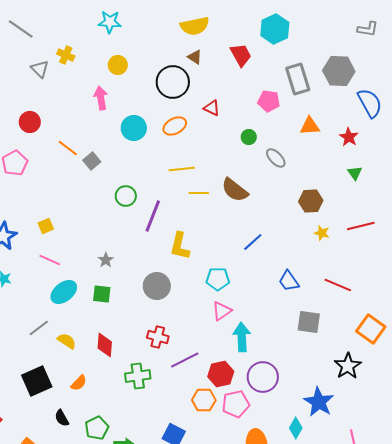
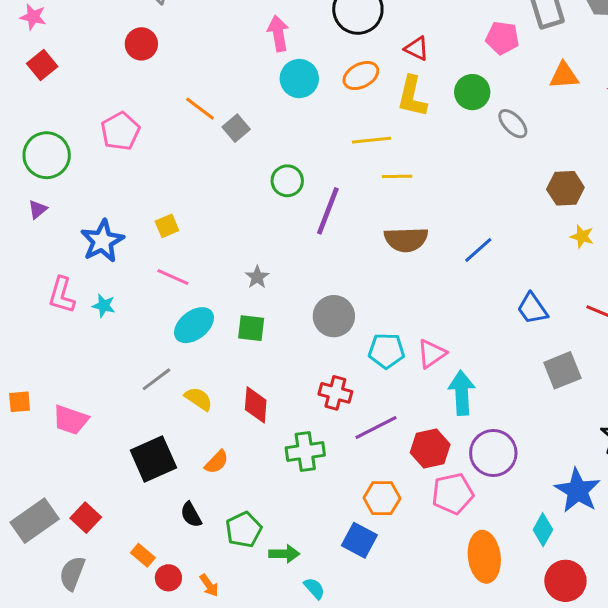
pink arrow: (101, 98) -> (278, 33), moved
red circle: (30, 122) -> (141, 44), moved
green circle: (249, 137) -> (472, 92), size x1.5
brown semicircle: (235, 190) -> (406, 239), moved, turned -40
yellow L-shape: (180, 246) -> (412, 97), moved
cyan pentagon: (218, 279) -> (387, 351), moved
gray square: (309, 322) -> (562, 370), turned -30
orange hexagon: (204, 400) -> (382, 498), moved

